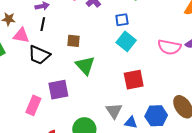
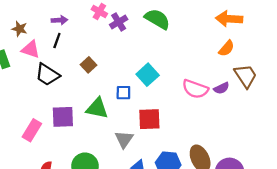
blue square: (122, 20) -> (123, 93), moved
brown square: (73, 41) -> (88, 65), turned 32
green triangle: (85, 65) -> (97, 108), moved, turned -45
gray triangle: (114, 111) -> (124, 139), moved

